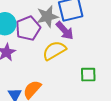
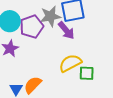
yellow semicircle: (54, 50) -> (70, 63), moved

